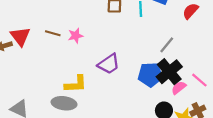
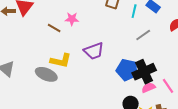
brown line: (53, 33) -> (54, 28), moved
gray line: (167, 45) -> (143, 35), moved

